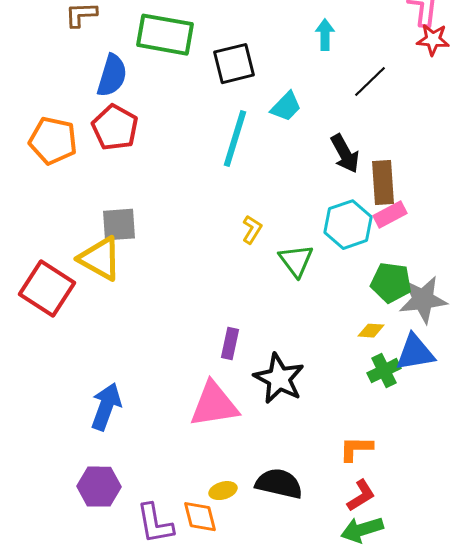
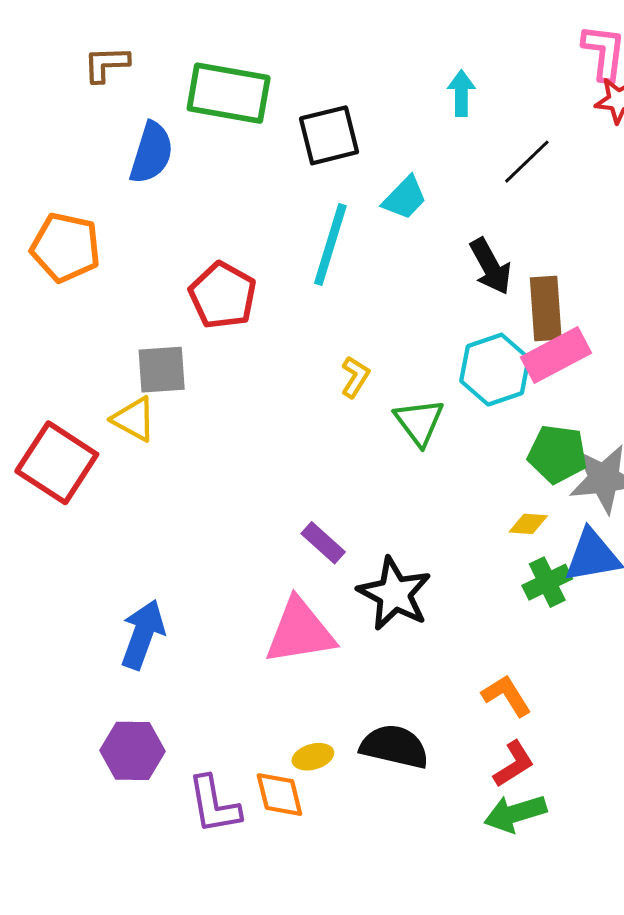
red pentagon: (115, 128) -> (223, 295), moved
pink rectangle: (390, 215) -> (556, 355), size x1.4
yellow triangle: (100, 259) -> (134, 419), size x0.7
purple rectangle: (230, 344) -> (323, 543), turned -60
orange L-shape: (356, 449) -> (506, 696), turned 57

